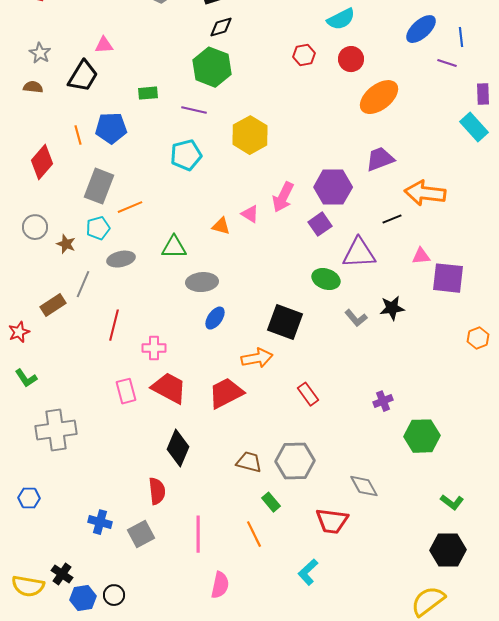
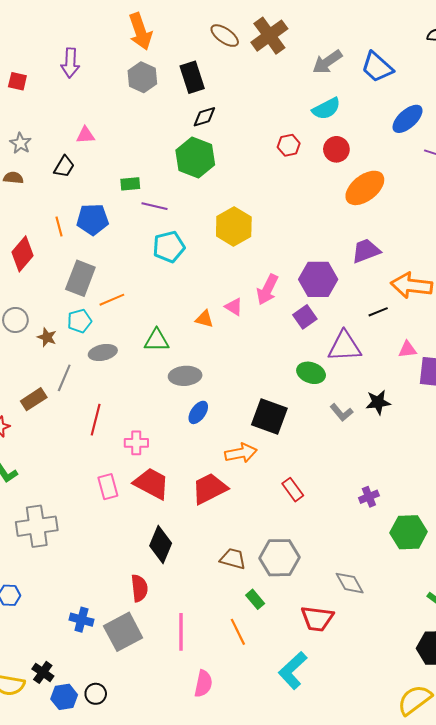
black trapezoid: (83, 76) -> (64, 167), size x0.7
purple line: (194, 110) -> (155, 206), moved
gray square: (141, 534) -> (123, 632), size x1.4
cyan L-shape: (308, 572) -> (293, 670), size x1.4

